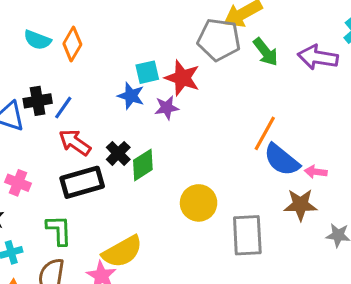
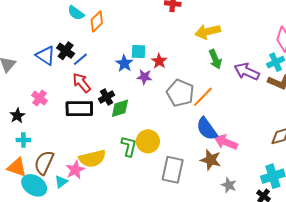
gray pentagon: (219, 40) -> (180, 93), moved
red star: (182, 78) -> (159, 61), size x0.7
black cross: (38, 101) -> (66, 51), turned 30
orange line: (265, 133) -> (203, 97), moved
pink arrow: (316, 172) -> (226, 142), size x1.6
green L-shape: (59, 230) -> (129, 146), moved

